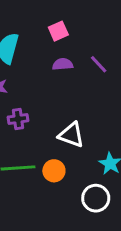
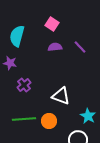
pink square: (58, 31) -> (52, 24), turned -32
purple cross: (18, 119) -> (24, 85), turned -32

